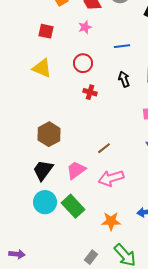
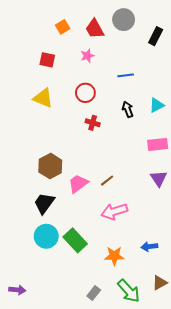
pink trapezoid: (76, 170) -> (78, 184), moved

